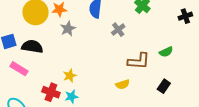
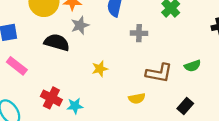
gray cross: (118, 30) -> (139, 33), turned 32
black semicircle: (32, 47) -> (57, 42), moved
yellow star: (70, 76) -> (100, 69), moved

